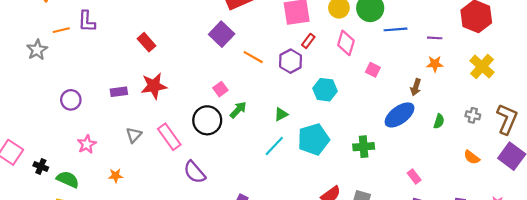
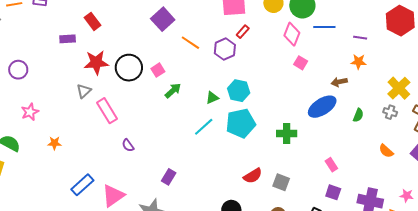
pink diamond: (346, 43) -> (292, 34), moved
yellow cross: (482, 66) -> (399, 88), moved
brown arrow: (416, 87) -> (339, 82), turned 56
cyan hexagon: (325, 90) -> (239, 91), moved
purple rectangle: (119, 92) -> (68, 39), moved
black circle: (207, 120) -> (129, 68), moved
gray triangle: (134, 135) -> (84, 91), moved
purple semicircle: (195, 172) -> (128, 145), size x0.6

